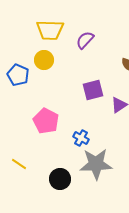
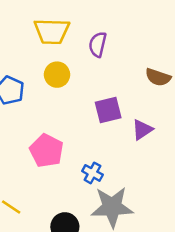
purple semicircle: (85, 40) -> (98, 44), turned -30
yellow circle: (44, 60) -> (57, 75), moved

